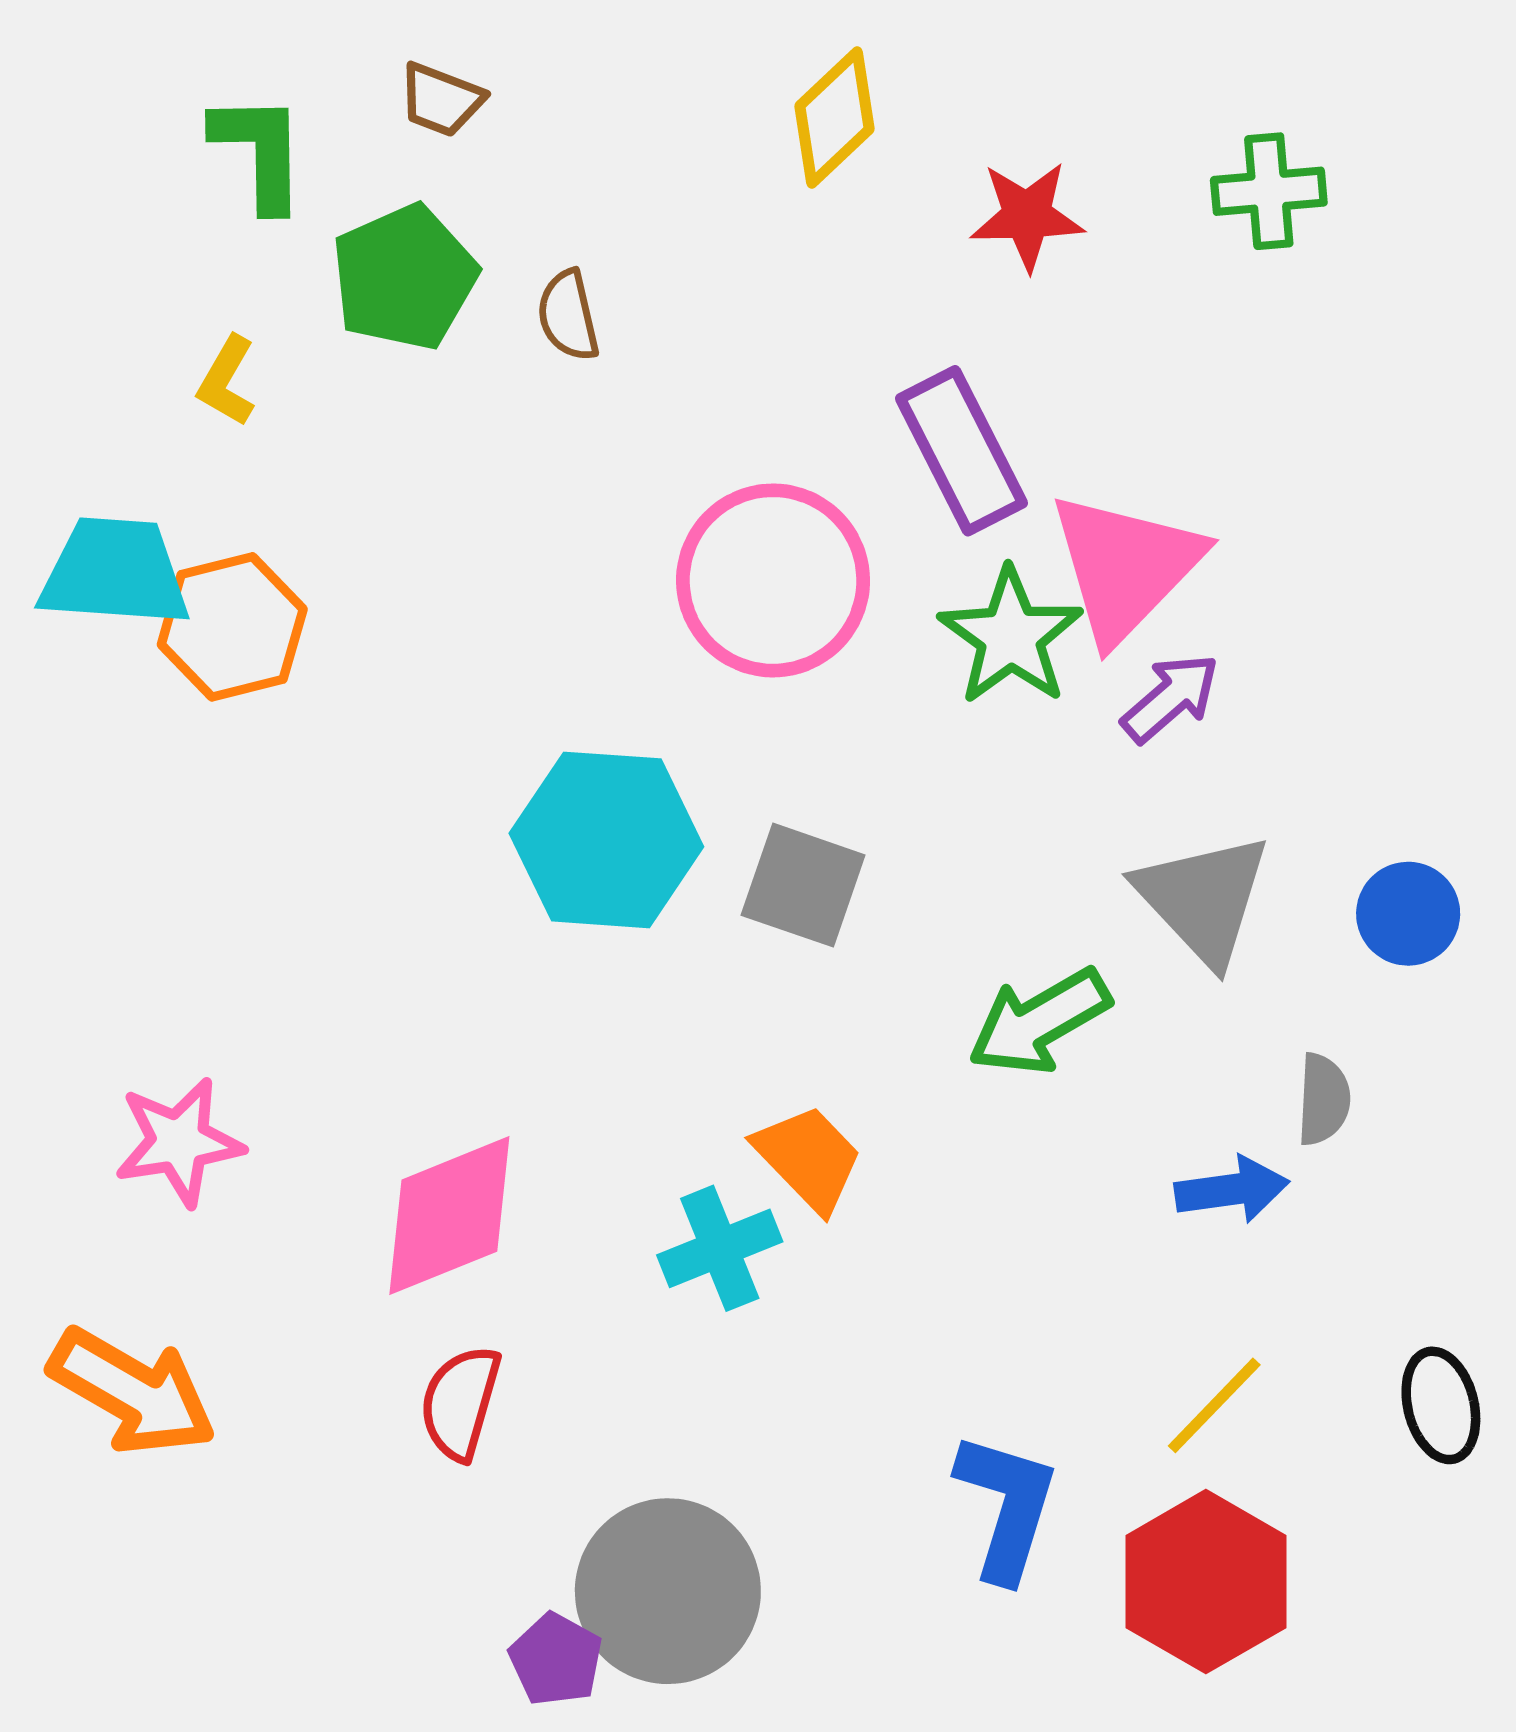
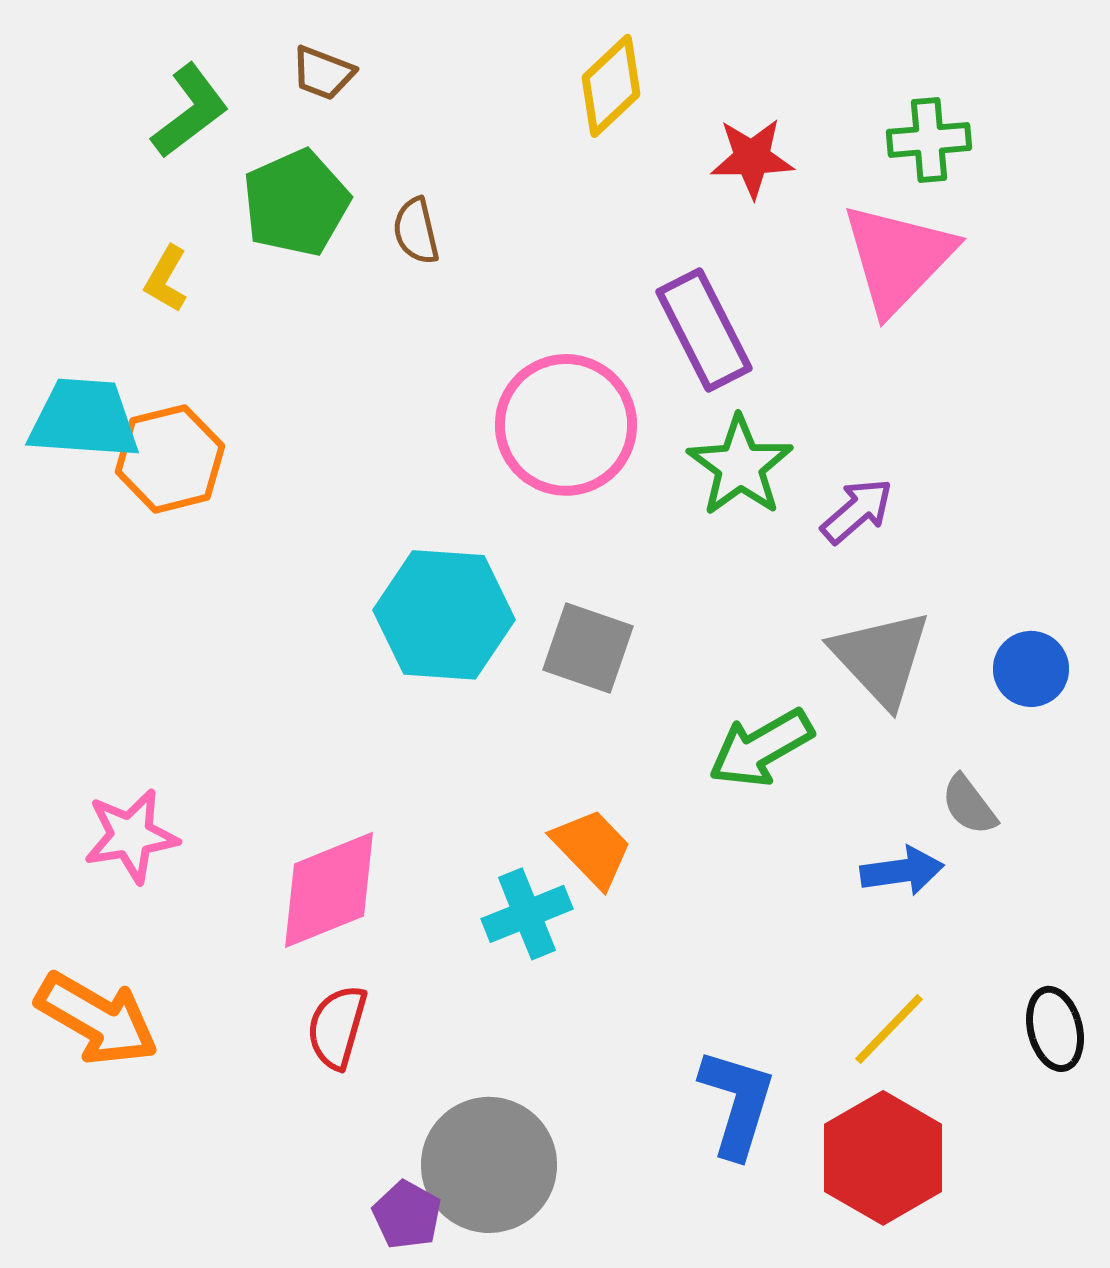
green L-shape: (259, 152) -> (190, 111), turned 54
pink triangle: (1125, 567) -> (898, 258), moved
gray semicircle: (1323, 1099) -> (969, 805), turned 140

